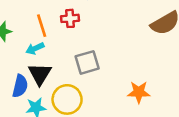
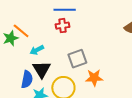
orange line: (42, 26) -> (21, 31), moved, turned -30
orange star: (139, 92) -> (94, 78), moved

